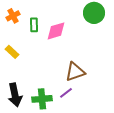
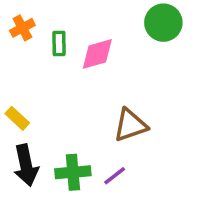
yellow rectangle: (12, 52) -> (17, 118), moved
purple line: (66, 93) -> (115, 176), moved

